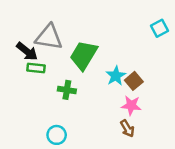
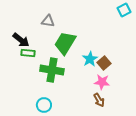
cyan square: (160, 28) -> (124, 10), moved
gray triangle: (49, 37) -> (48, 21), moved, size x0.6
green cross: (67, 90) -> (52, 70), size x1.6

